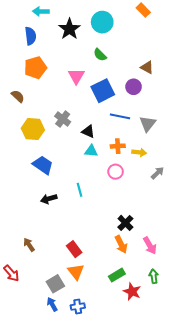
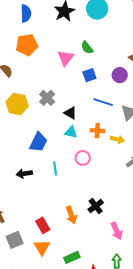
green semicircle: (100, 55) -> (87, 48), moved
blue square: (103, 91) -> (89, 75), size x0.6
blue trapezoid: (43, 165) -> (38, 142), moved, turned 75
pink circle: (116, 172) -> (83, 158), moved
orange arrow: (121, 244) -> (71, 215), moved
green rectangle: (117, 275) -> (72, 257), moved
gray square: (55, 284) -> (15, 240), moved

